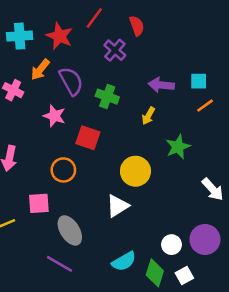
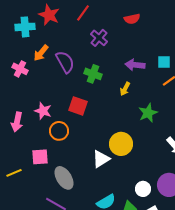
red semicircle: (137, 26) -> (132, 19), moved, turned 98
red star: (60, 36) -> (49, 15), moved
pink star: (54, 116) -> (43, 111), moved
yellow circle: (135, 171) -> (121, 144), moved

